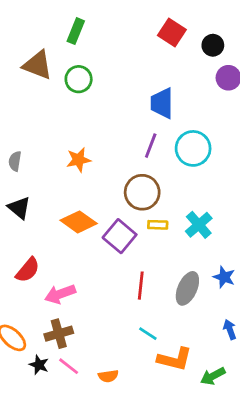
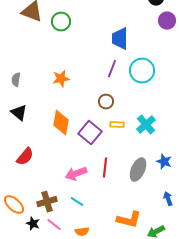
brown circle: (142, 192) -> (106, 102), size x0.6
orange diamond: (79, 222) -> (61, 123), turned 65
pink arrow: (60, 294) -> (76, 174), moved
cyan line: (148, 334) -> (77, 202), moved

